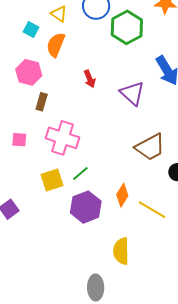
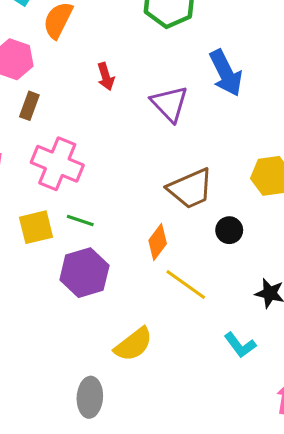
green line: (80, 173) -> (80, 221), turned 54
orange diamond: (122, 195) -> (158, 242), moved
yellow semicircle: (121, 251) -> (133, 344), turned -132

